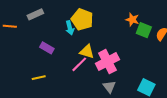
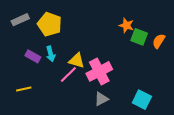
yellow pentagon: (82, 19) -> (50, 24), moved
cyan arrow: (70, 28) -> (51, 54), moved
gray triangle: (109, 87) -> (101, 99), turned 40

